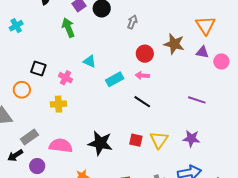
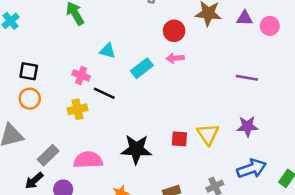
black square: (38, 69) -> (29, 71), moved
black line: (142, 102) -> (104, 93), moved

